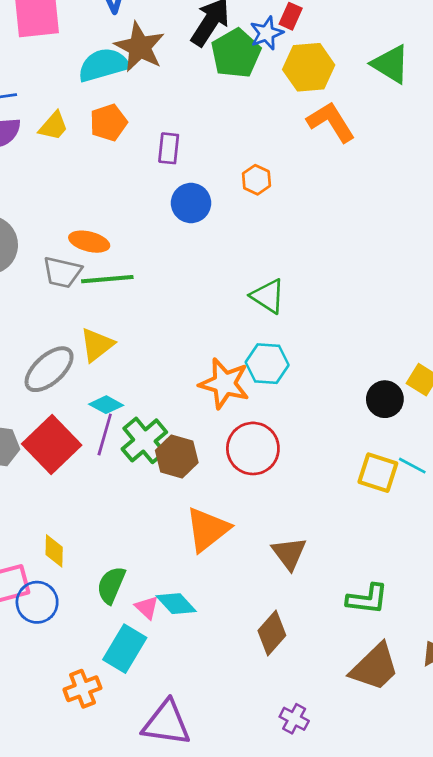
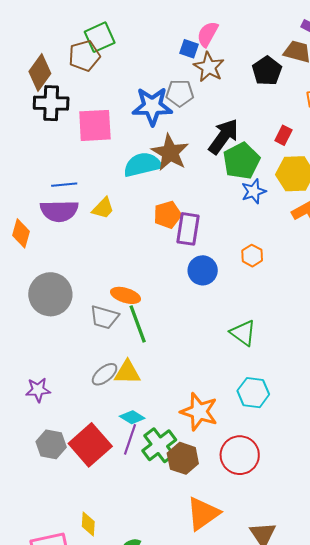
blue star: (267, 33) -> (254, 191), moved
orange pentagon: (108, 123) -> (167, 215), moved
purple rectangle: (169, 148) -> (188, 229), size x1.4
green line: (107, 279) -> (138, 324), turned 72
green triangle: (268, 296) -> (243, 333), moved
yellow triangle: (97, 345) -> (127, 372), turned 36
gray ellipse: (49, 369) -> (105, 374), moved, size x0.7
orange star: (224, 384) -> (199, 412), moved

